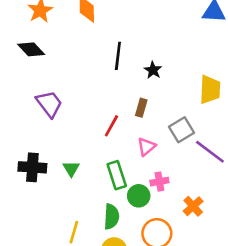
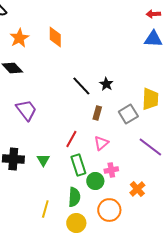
black line: (118, 56) -> (81, 86), moved, turned -50
red line: (111, 126) -> (71, 139), moved
gray square: (181, 130) -> (128, 114), moved

